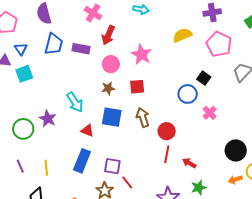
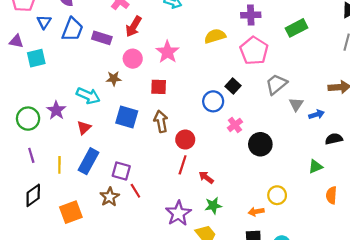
blue triangle: (21, 49) -> (44, 22), moved
brown star: (108, 88) -> (114, 78), moved
cyan arrow: (75, 102) -> (88, 96), turned -40
red triangle: (87, 130) -> (84, 128), moved, turned 48
black circle: (236, 150) -> (260, 144), moved
purple line: (20, 166) -> (31, 155), moved
yellow line: (46, 168) -> (59, 165), moved
orange arrow: (235, 180) -> (256, 212), moved

